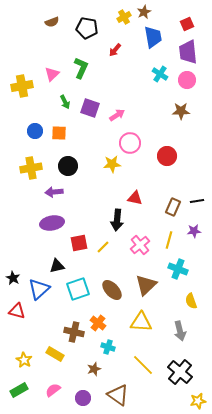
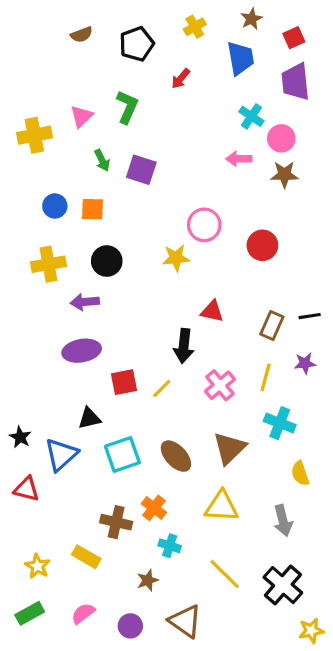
brown star: (144, 12) -> (251, 19), moved
black pentagon: (87, 28) -> (137, 44), turned -30
pink circle: (187, 80) -> (281, 138), moved
pink arrow: (117, 115) -> (239, 159), moved, turned -147

